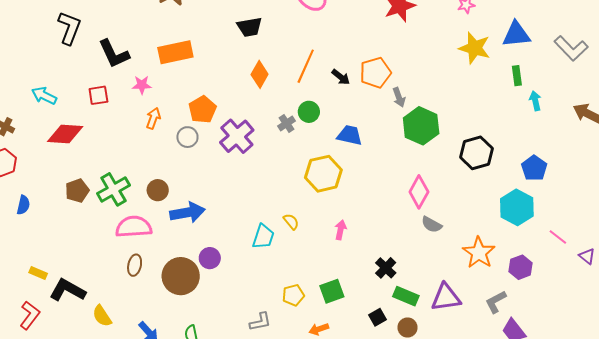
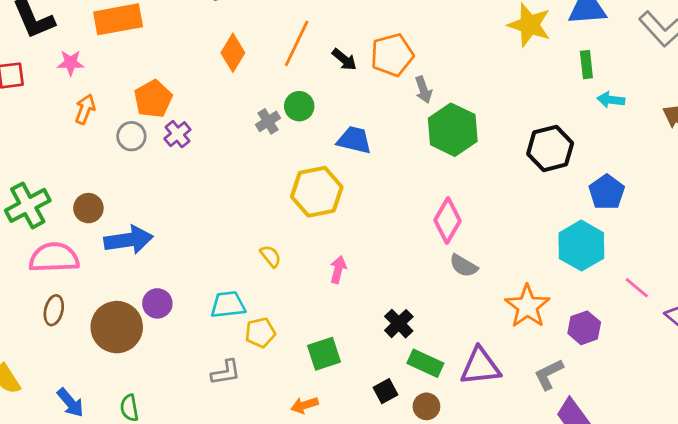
cyan arrow: (535, 101) -> (611, 100), turned -72
purple cross: (237, 136) -> (177, 134), moved, size x0.6
black hexagon: (476, 153) -> (550, 148), moved
cyan trapezoid: (263, 237) -> (228, 305), moved, turned -116
yellow pentagon: (293, 295) -> (260, 333), moved
gray L-shape: (260, 322) -> (226, 372), moved

